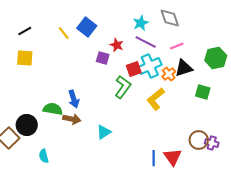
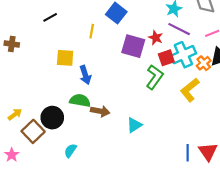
yellow line: (64, 33) -> (92, 31), moved, turned 48
red star: (117, 45) -> (156, 38), moved
yellow square: (25, 58) -> (65, 58), moved
purple square: (103, 58) -> (133, 46), size x1.6
blue arrow: (74, 99) -> (85, 75), moved
cyan semicircle: (44, 156) -> (70, 151), turned 48

